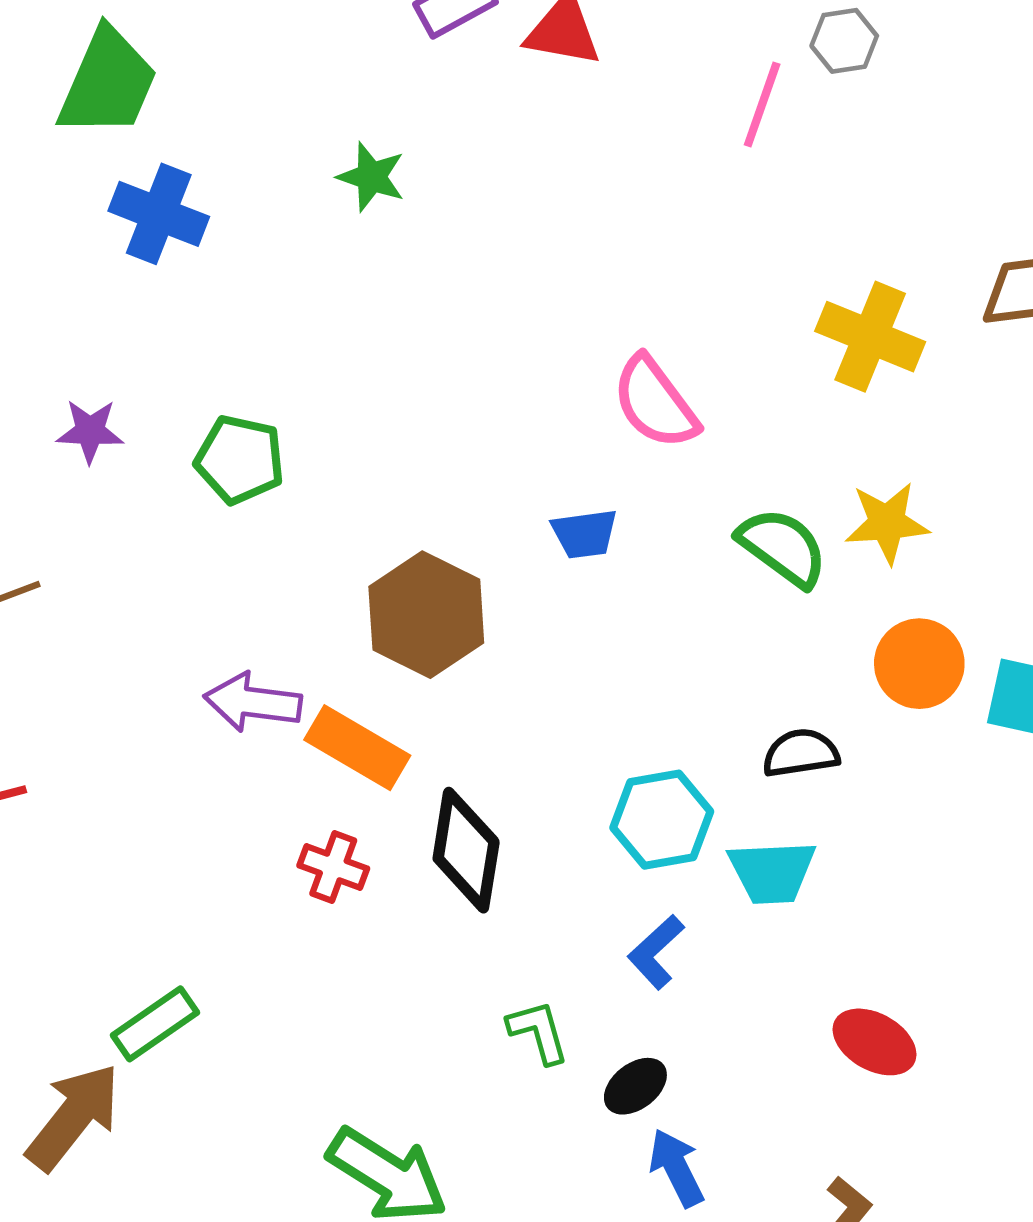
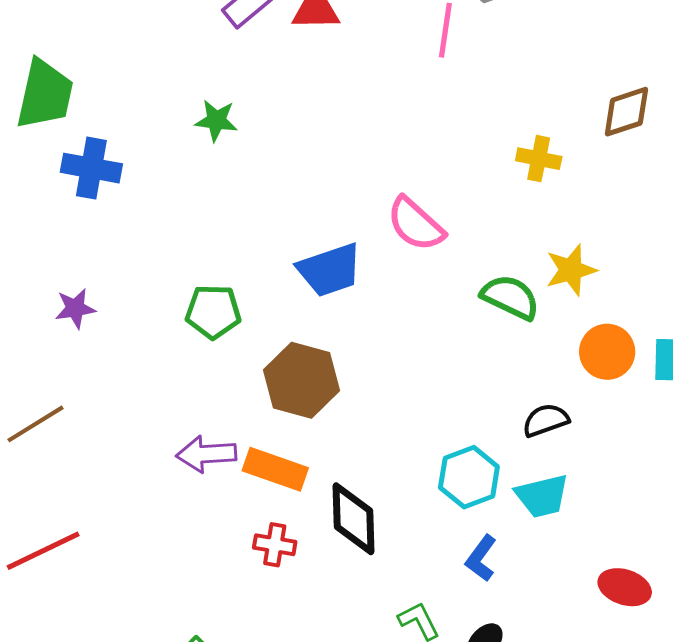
yellow cross: (870, 337) -> (539, 159), size x0.7
green pentagon: (240, 460) -> (213, 312), moved
blue trapezoid: (585, 534) -> (330, 270), moved, size x1.6

